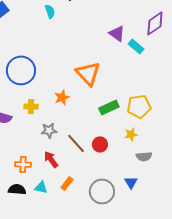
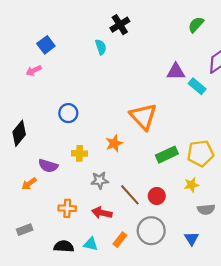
purple triangle: (117, 33) -> (176, 72), turned -36
blue circle: (21, 70) -> (68, 113), size x0.6
red arrow: (51, 159) -> (102, 213), turned -42
orange cross: (23, 164) -> (67, 208), moved
gray circle: (102, 191) -> (151, 231), moved

